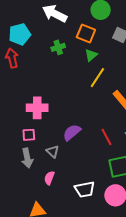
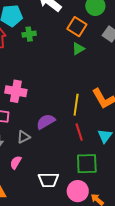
green cross: (58, 47) -> (29, 34), moved
yellow line: (97, 78) -> (76, 105), moved, turned -35
gray triangle: (53, 151) -> (24, 137), turned 40

